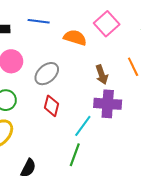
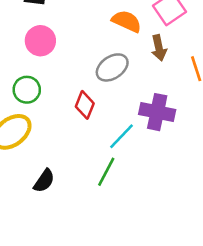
gray ellipse: (47, 74) -> (112, 67), moved
brown arrow: (102, 75) -> (159, 48), moved

